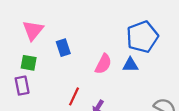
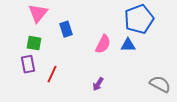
red line: (74, 96) -> (52, 74), moved

